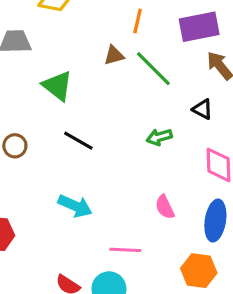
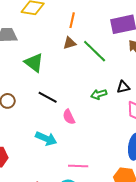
orange line: (138, 21) -> (72, 20), moved
black triangle: (203, 109) -> (123, 87), moved, turned -40
pink semicircle: (165, 207) -> (69, 117), moved

